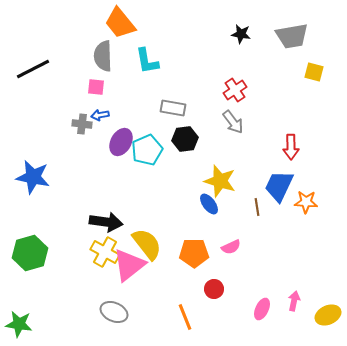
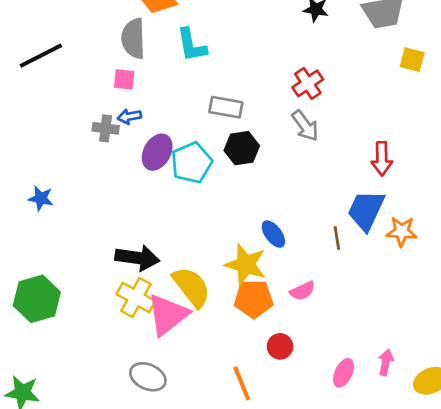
blue star: (33, 177) -> (41, 198), size x0.6
yellow star: (220, 181) -> (246, 264), moved

